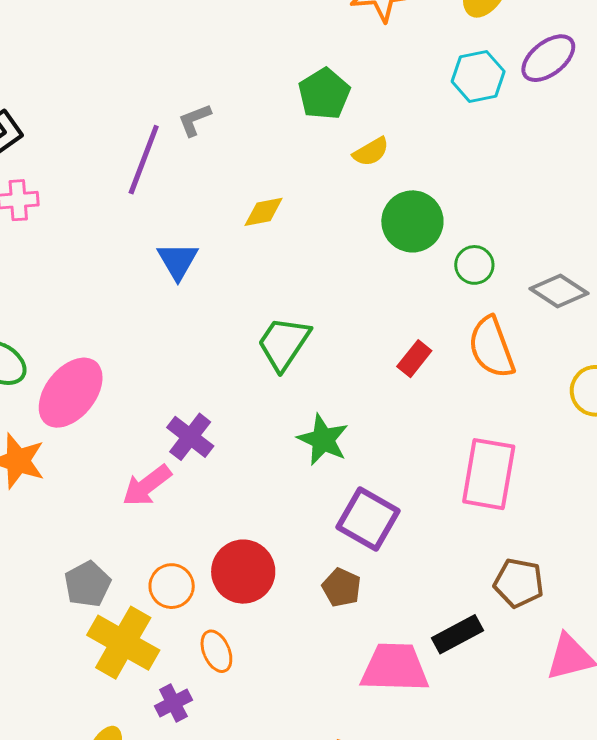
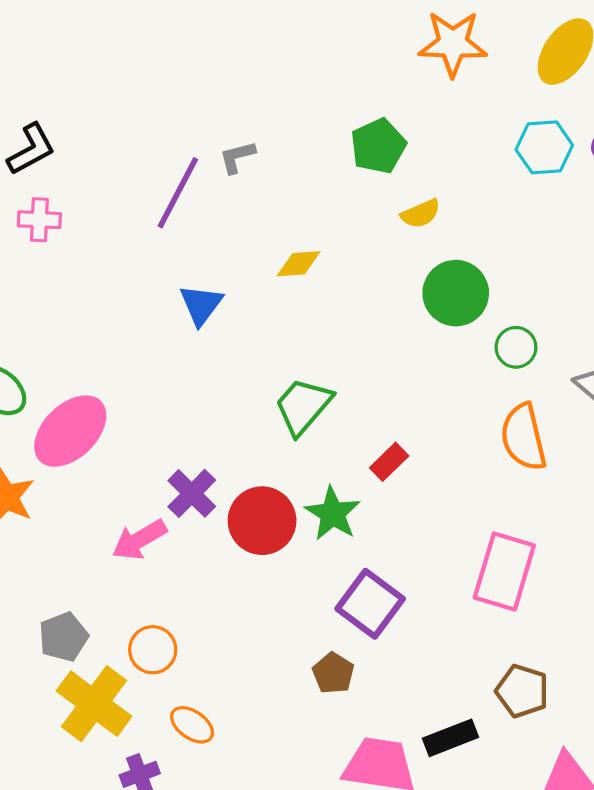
red rectangle: (414, 359) -> (389, 462), moved
red circle: (243, 572) -> (262, 521), moved
orange ellipse: (216, 651) -> (192, 725), turned -39

